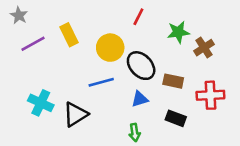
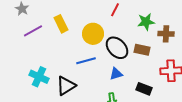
brown cross: (204, 48) -> (166, 34), turned 35
brown rectangle: (173, 81) -> (142, 50), moved

